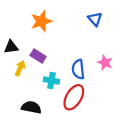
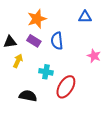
blue triangle: (95, 19) -> (85, 17), turned -48
purple rectangle: (38, 56) -> (34, 41), moved
blue semicircle: (78, 69) -> (57, 41), moved

